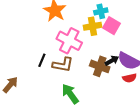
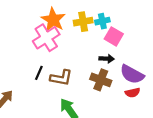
yellow cross: (93, 26) -> (83, 22), moved
pink cross: (69, 41) -> (46, 38), moved, turned 30
black arrow: (112, 61) -> (107, 59), moved, turned 32

